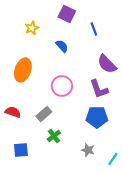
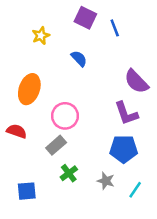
blue line: (94, 29) -> (115, 28), moved
pink circle: (62, 86) -> (65, 116), moved
red semicircle: (13, 112) -> (17, 131), moved
gray star: (88, 150) -> (106, 181), moved
cyan line: (113, 159) -> (135, 190), moved

